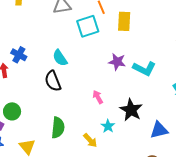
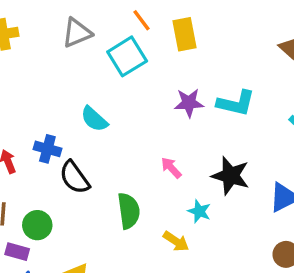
blue cross: (19, 55) -> (47, 149), moved
black semicircle: (53, 81) -> (74, 177), moved
green semicircle: (58, 128) -> (129, 211), moved

